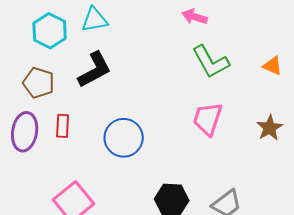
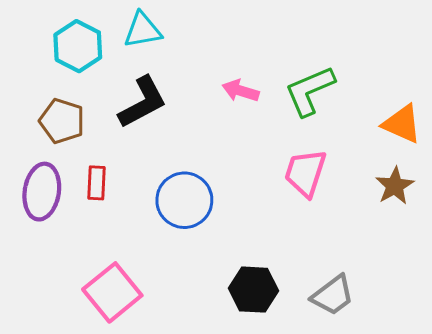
pink arrow: (195, 17) -> (241, 91), moved
green L-shape: (211, 62) -> (310, 91), turned 96
orange triangle: (273, 66) -> (402, 124), moved, size x1.4

